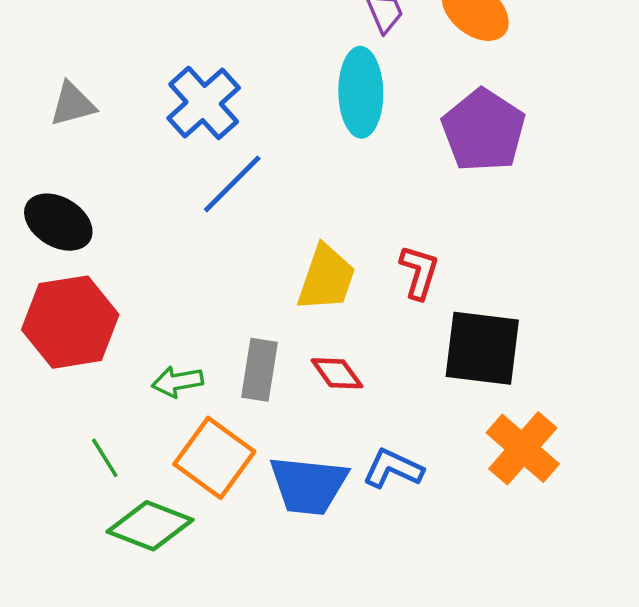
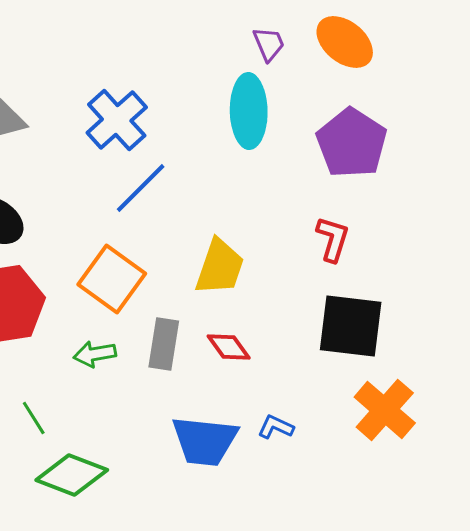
red L-shape: (419, 272) -> (333, 239), moved
orange square: (214, 458) -> (112, 279), moved
blue L-shape: (393, 469) -> (276, 427), size x0.7

